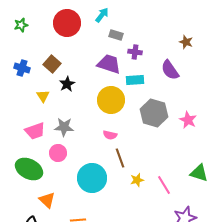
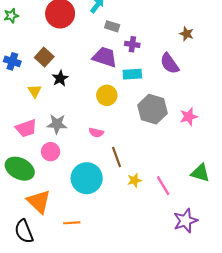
yellow circle: (111, 100) -> (107, 95), size x0.7
pink star: (188, 120) -> (189, 117), turned 30
pink semicircle: (110, 135) -> (96, 133), moved
orange triangle: (47, 200) -> (39, 202), size x1.4

